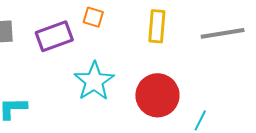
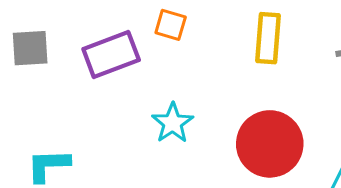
cyan star: (94, 81) -> (173, 123), size x0.7

